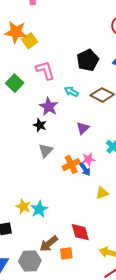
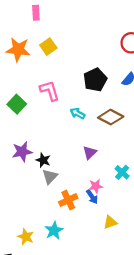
yellow square: (30, 41) -> (48, 47), moved
purple star: (49, 107) -> (22, 152), moved, turned 30
black star: (40, 125) -> (43, 160), moved
orange cross: (71, 165) -> (68, 200), moved
cyan star: (39, 209) -> (54, 230), moved

